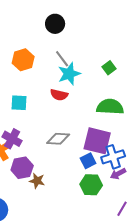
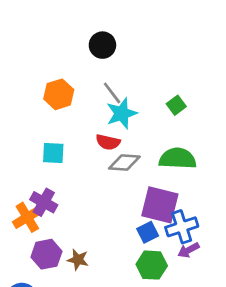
gray diamond: (58, 139) -> (124, 163), moved
purple hexagon: (22, 168) -> (46, 254), moved

